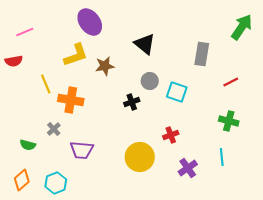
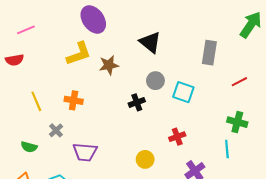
yellow line: (46, 84) -> (36, 101), moved
orange cross: (71, 100) -> (74, 100), size x0.7
yellow circle: (140, 157) -> (145, 159), size x0.6
cyan line: (222, 157) -> (227, 149), moved

